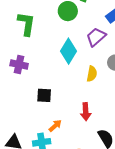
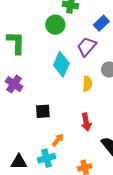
purple cross: (19, 65) -> (14, 84), turned 30

